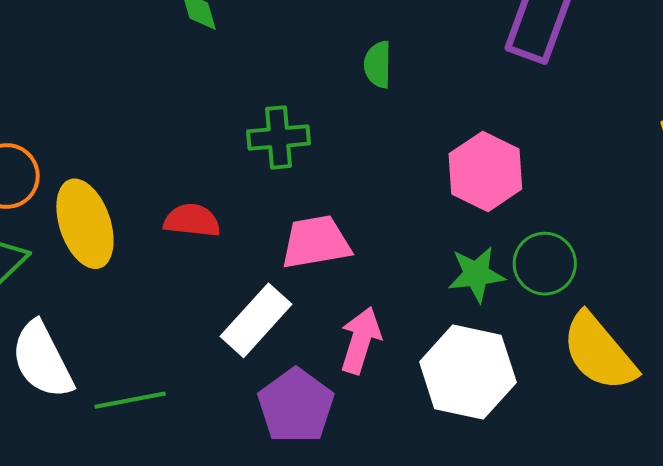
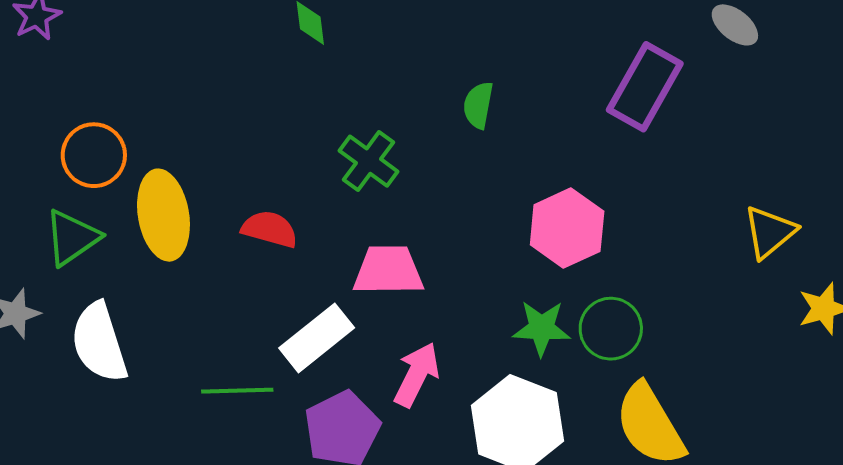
green cross: (279, 137) -> (368, 161), turned 32
green line: (130, 400) -> (237, 391), moved

